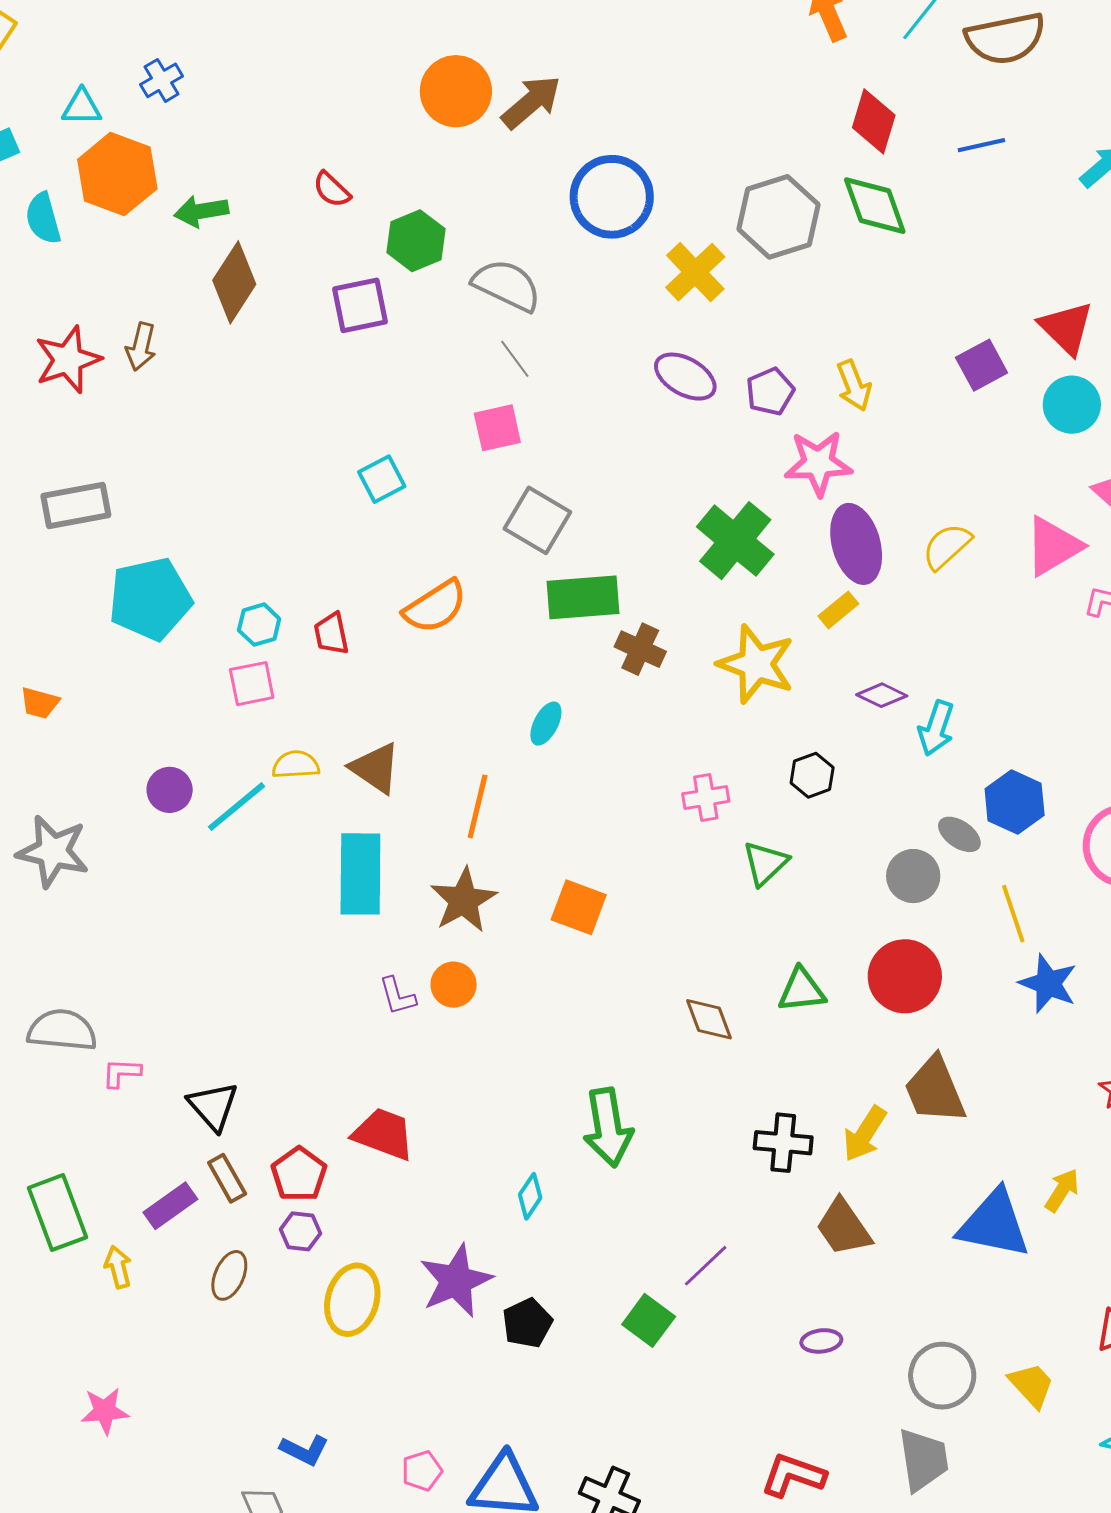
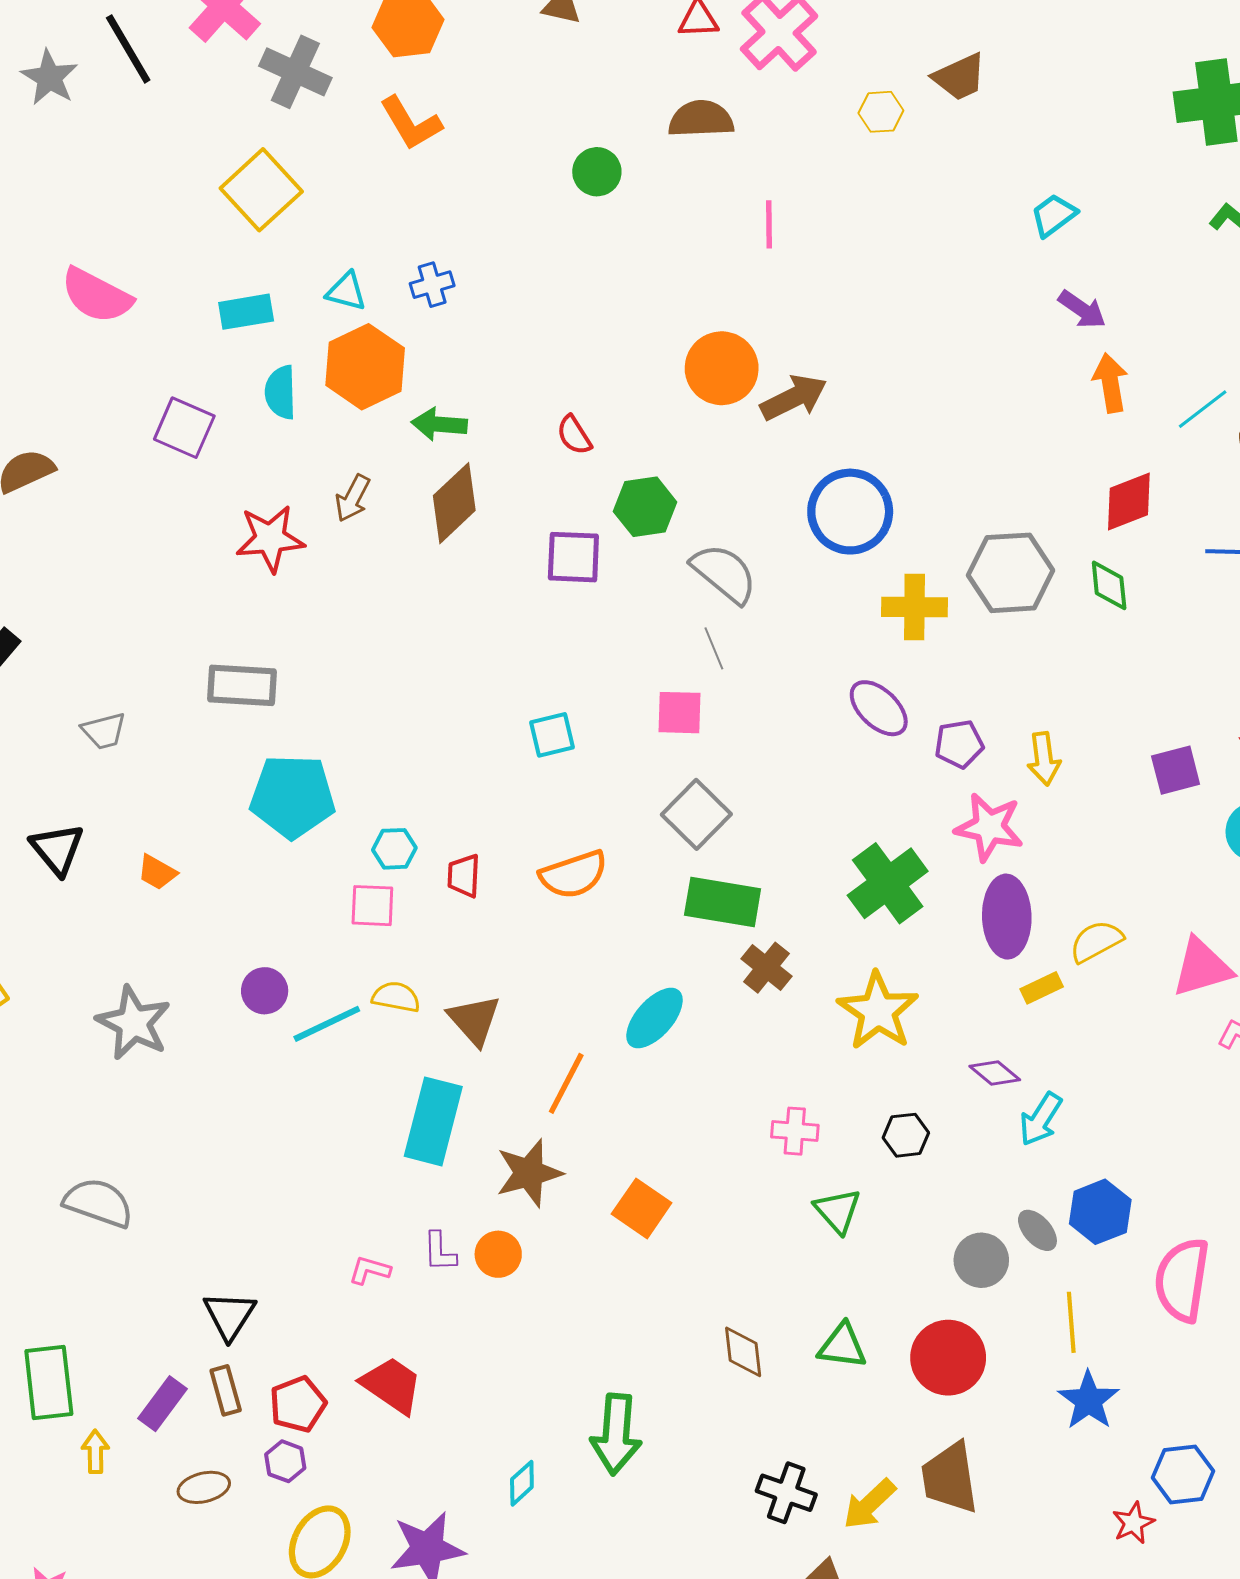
red diamond: (874, 121) -> (1129, 501), turned 38
green diamond: (875, 206) -> (1109, 585), size x0.7
yellow cross: (695, 272) -> (914, 607), turned 30
brown arrow: (141, 347) -> (353, 498), moved
yellow rectangle: (838, 610) -> (1042, 988), moved
cyan ellipse: (546, 724) -> (655, 1018), size x1.5
green triangle: (765, 863) -> (838, 1211), turned -42
pink L-shape: (121, 1073) -> (370, 1270), moved
purple rectangle: (170, 1206) -> (163, 1404), turned -32
brown ellipse: (229, 1275) -> (204, 1487), turned 39

